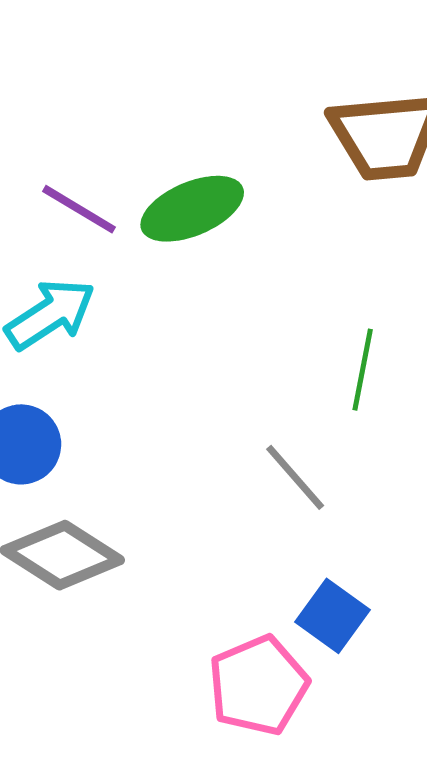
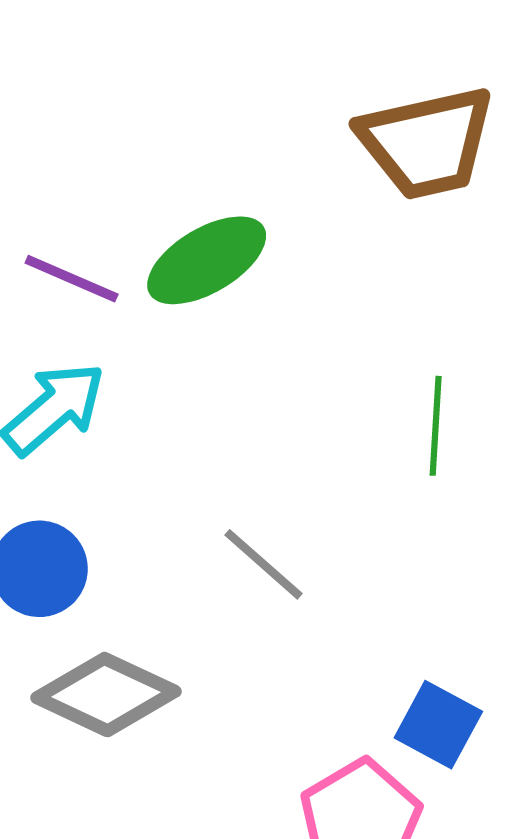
gray line: (295, 477) -> (264, 564), moved

